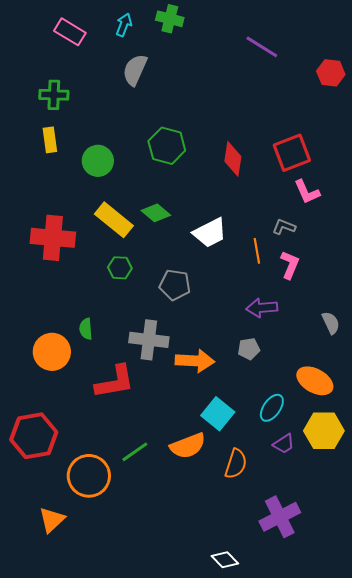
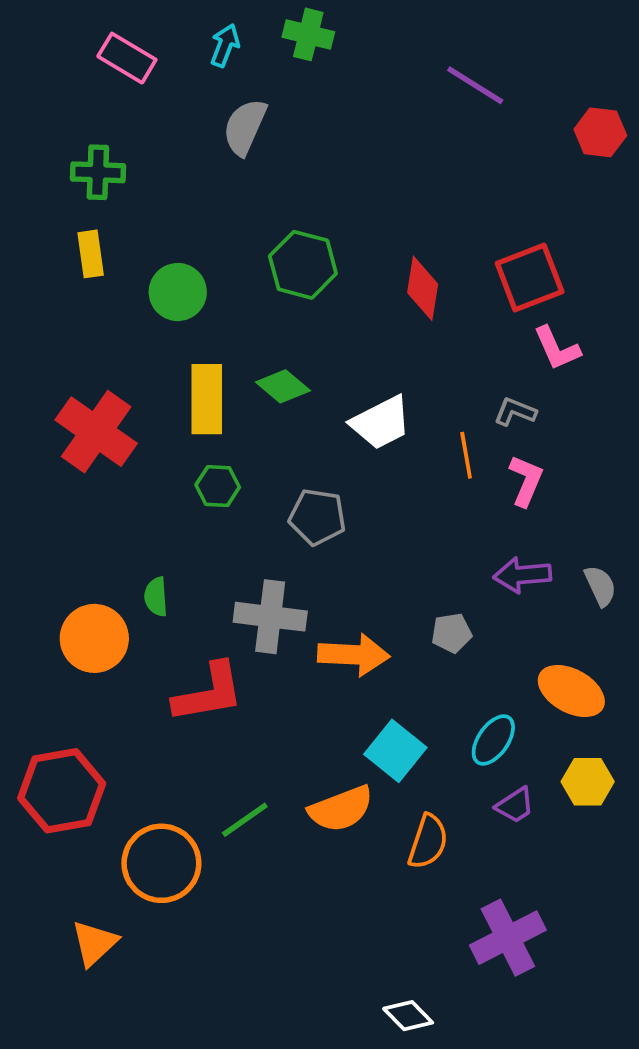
yellow rectangle: (114, 220) -> (207, 399), turned 51
red cross: (53, 238) -> (96, 432), turned 30
purple arrow: (262, 308) -> (522, 575), moved
yellow hexagon: (324, 431) -> (588, 782), size x0.7

